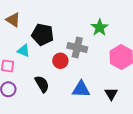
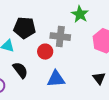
black semicircle: (42, 84) -> (20, 70), moved
blue triangle: (81, 89) -> (56, 79), moved

